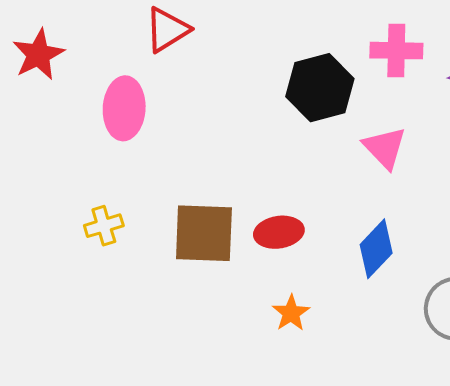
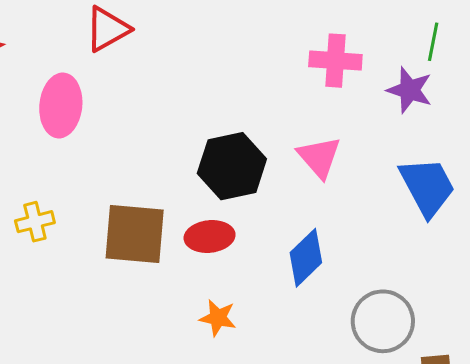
black hexagon: (320, 88) -> (232, 166), moved
orange star: (291, 313) -> (218, 318), turned -30

